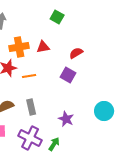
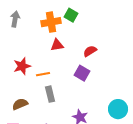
orange cross: (19, 47) -> (51, 22), moved
gray rectangle: (31, 107) -> (50, 94), moved

